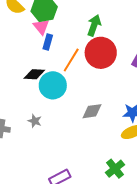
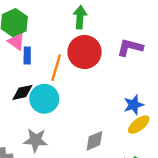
green arrow: (94, 25) -> (80, 17), moved
gray diamond: (92, 111) -> (94, 141), moved
gray star: (35, 121) -> (36, 140), size x1.6

